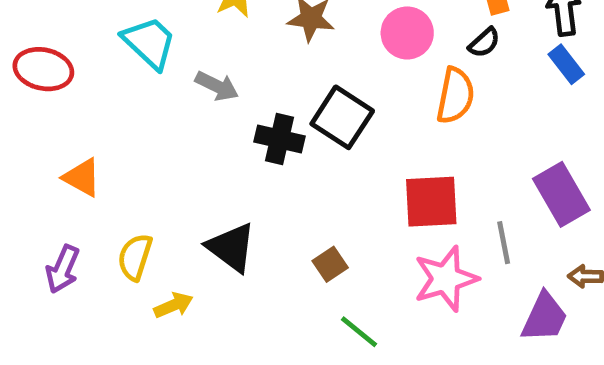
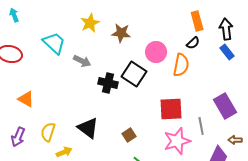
pink circle: (407, 33) -> (156, 52), moved

